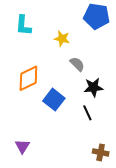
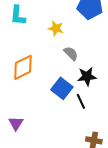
blue square: (54, 100) -> (62, 88), moved
purple triangle: (22, 146) -> (16, 123), moved

